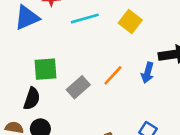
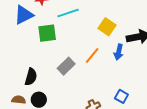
yellow square: (130, 21) -> (107, 27), moved
green square: (45, 69) -> (47, 33), moved

